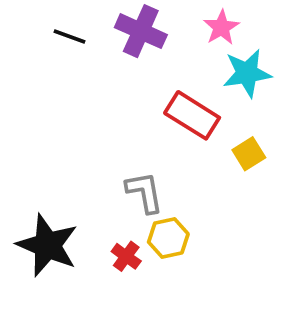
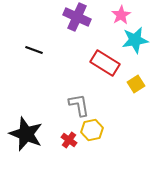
black line: (69, 37) -> (34, 50), moved

